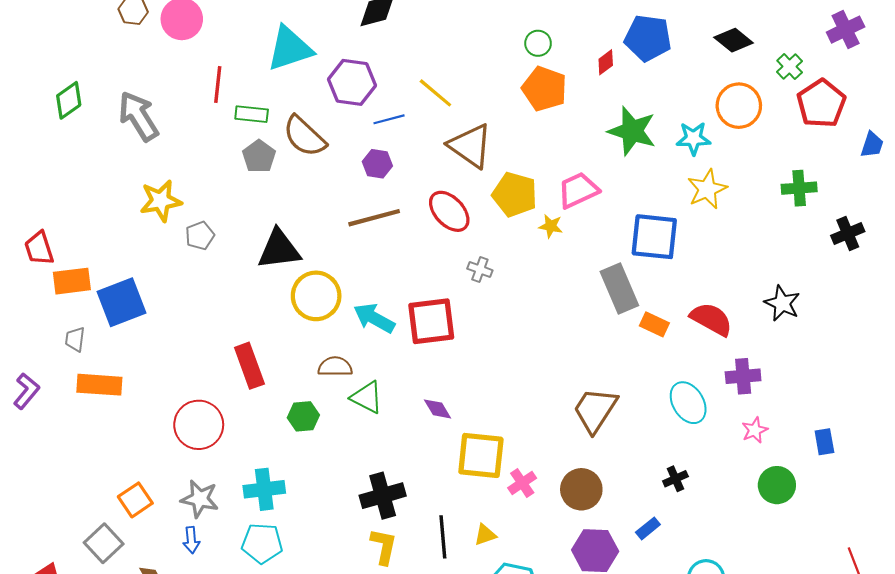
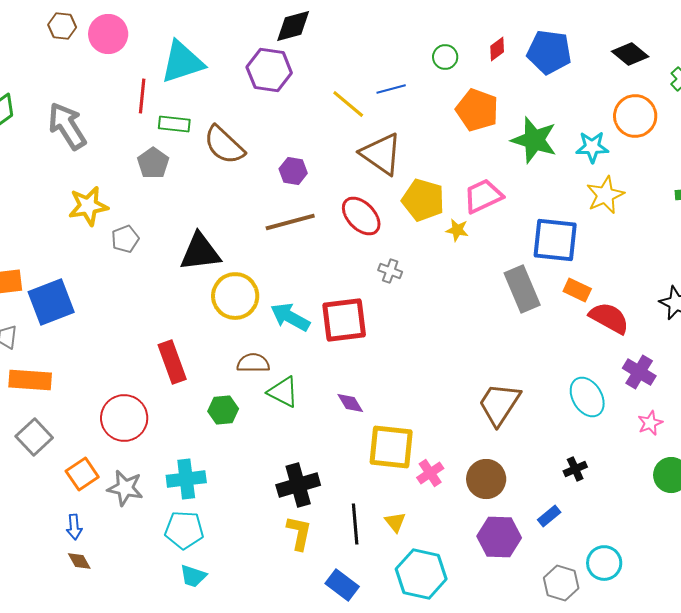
cyan triangle: (290, 49) -> (182, 62), moved
red diamond: (606, 62) -> (497, 49), moved
purple hexagon: (352, 82) -> (269, 70), moved
orange pentagon: (544, 89) -> (477, 110), moved
blue line: (389, 119) -> (391, 89), moved
gray pentagon: (259, 156) -> (153, 163), moved
orange rectangle: (654, 324) -> (577, 290), moved
purple cross: (743, 376) -> (639, 372), turned 36
orange square: (135, 500) -> (82, 474), moved
yellow triangle: (485, 535) -> (395, 522), turned -50
blue arrow: (191, 540) -> (74, 527), moved
gray square: (104, 543) -> (34, 437), moved

